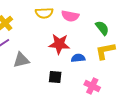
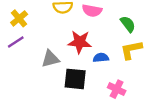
gray triangle: (21, 60) -> (50, 59), moved
black square: (55, 77) -> (75, 79), size x1.5

